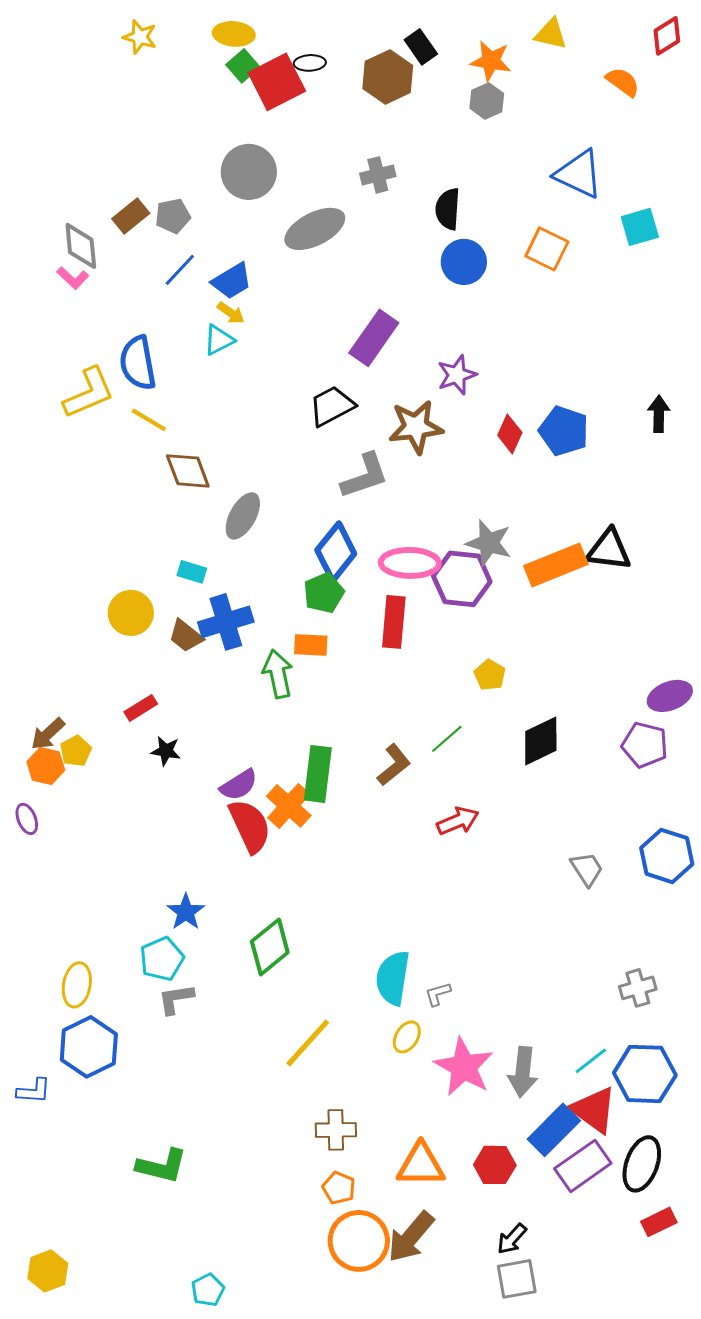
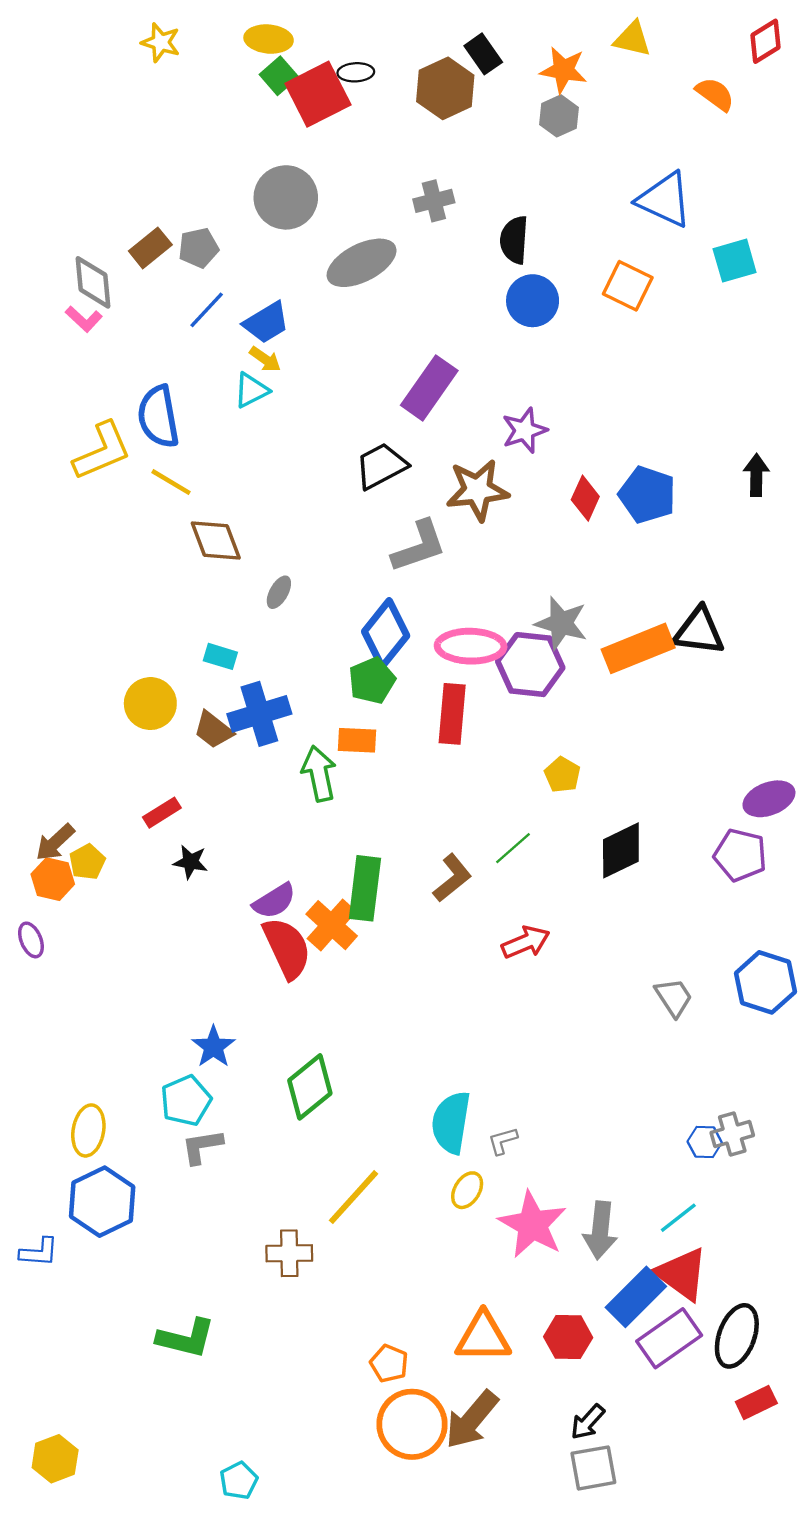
gray ellipse: (243, 516) -> (279, 592), size x0.6
blue hexagon: (645, 1074) -> (705, 1142), moved, size x0.5
brown cross: (336, 1130) -> (289, 1253), moved

